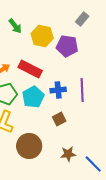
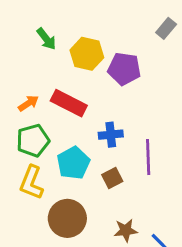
gray rectangle: (82, 19) -> (166, 28), moved
purple line: (82, 90) -> (148, 157), moved
cyan pentagon: (33, 97) -> (73, 163), moved

